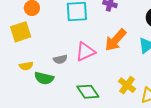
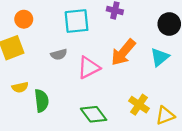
gray semicircle: (60, 59) -> (59, 54), moved
green semicircle: (44, 78) -> (42, 101), turned -108

